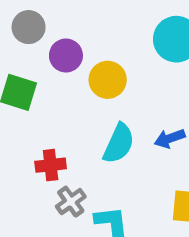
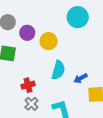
blue arrow: (170, 138) -> (81, 78), moved
gray cross: (71, 202) -> (31, 104), moved

